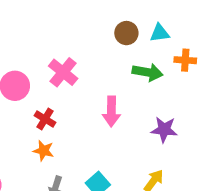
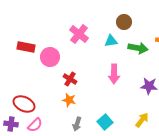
cyan triangle: (160, 33) -> (111, 41), moved
pink cross: (63, 72) -> (79, 34), moved

